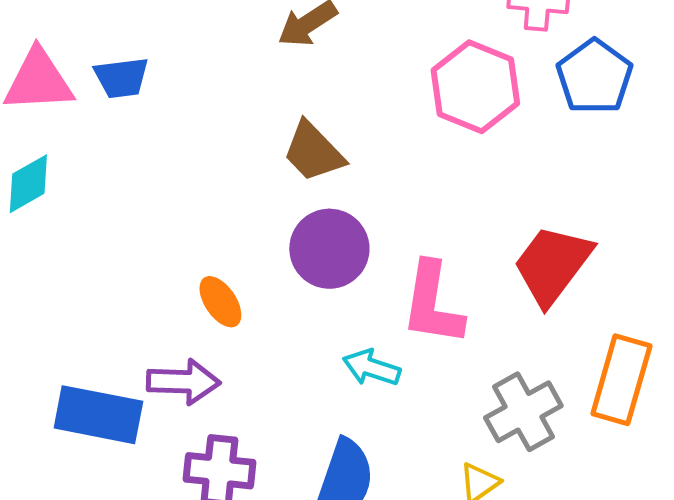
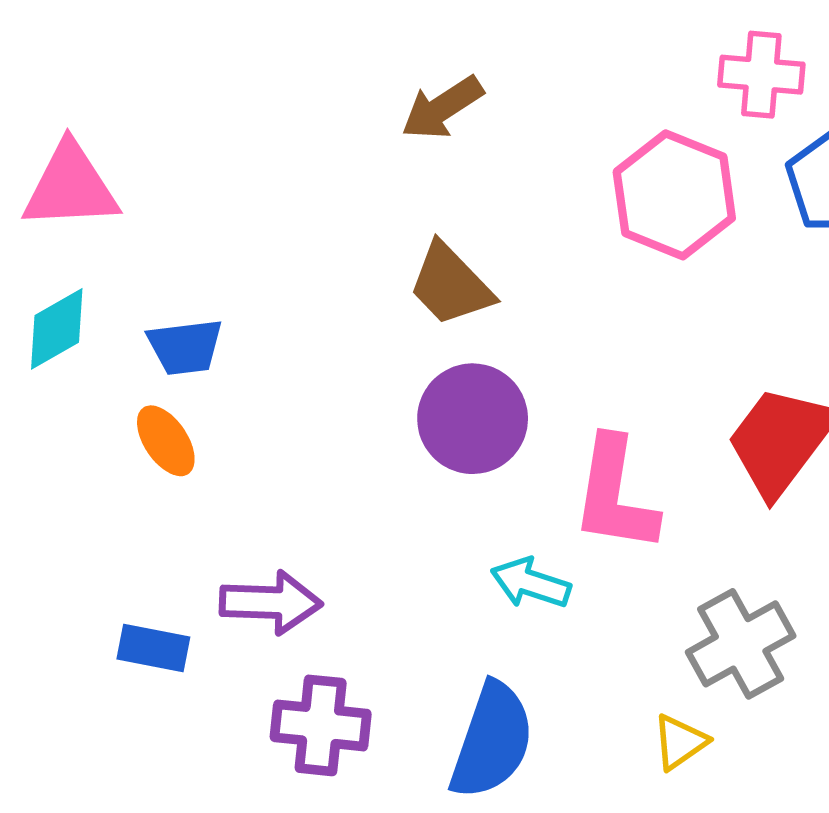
blue trapezoid: (121, 78) -> (185, 347), moved
orange ellipse: (220, 302) -> (166, 441), moved
blue rectangle: (98, 415) -> (153, 648), size x0.6

